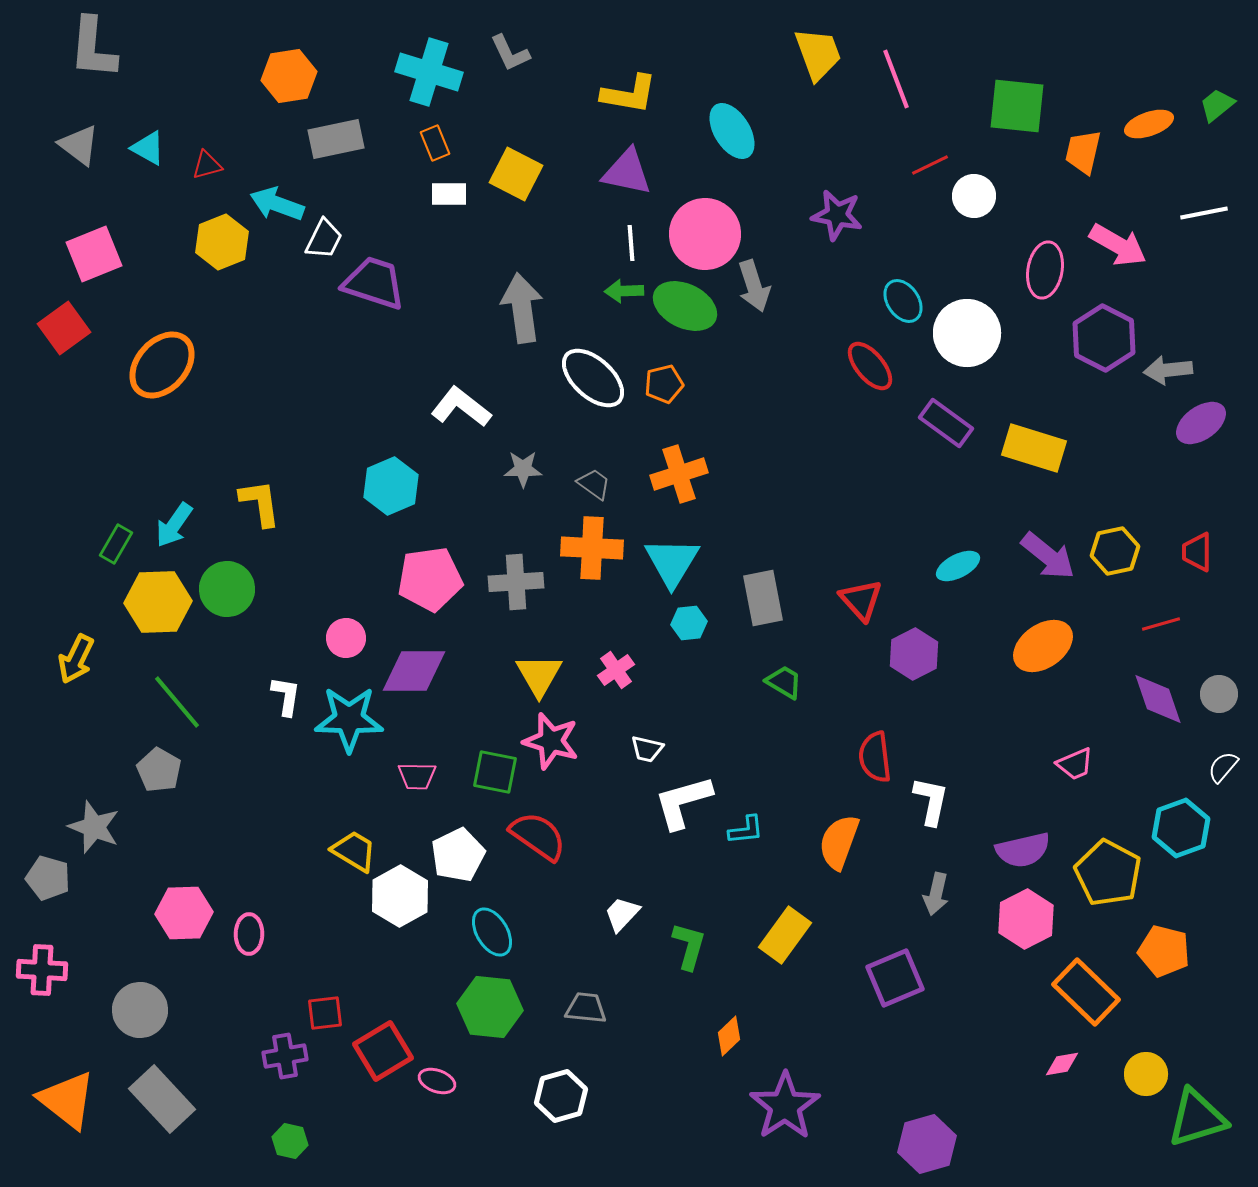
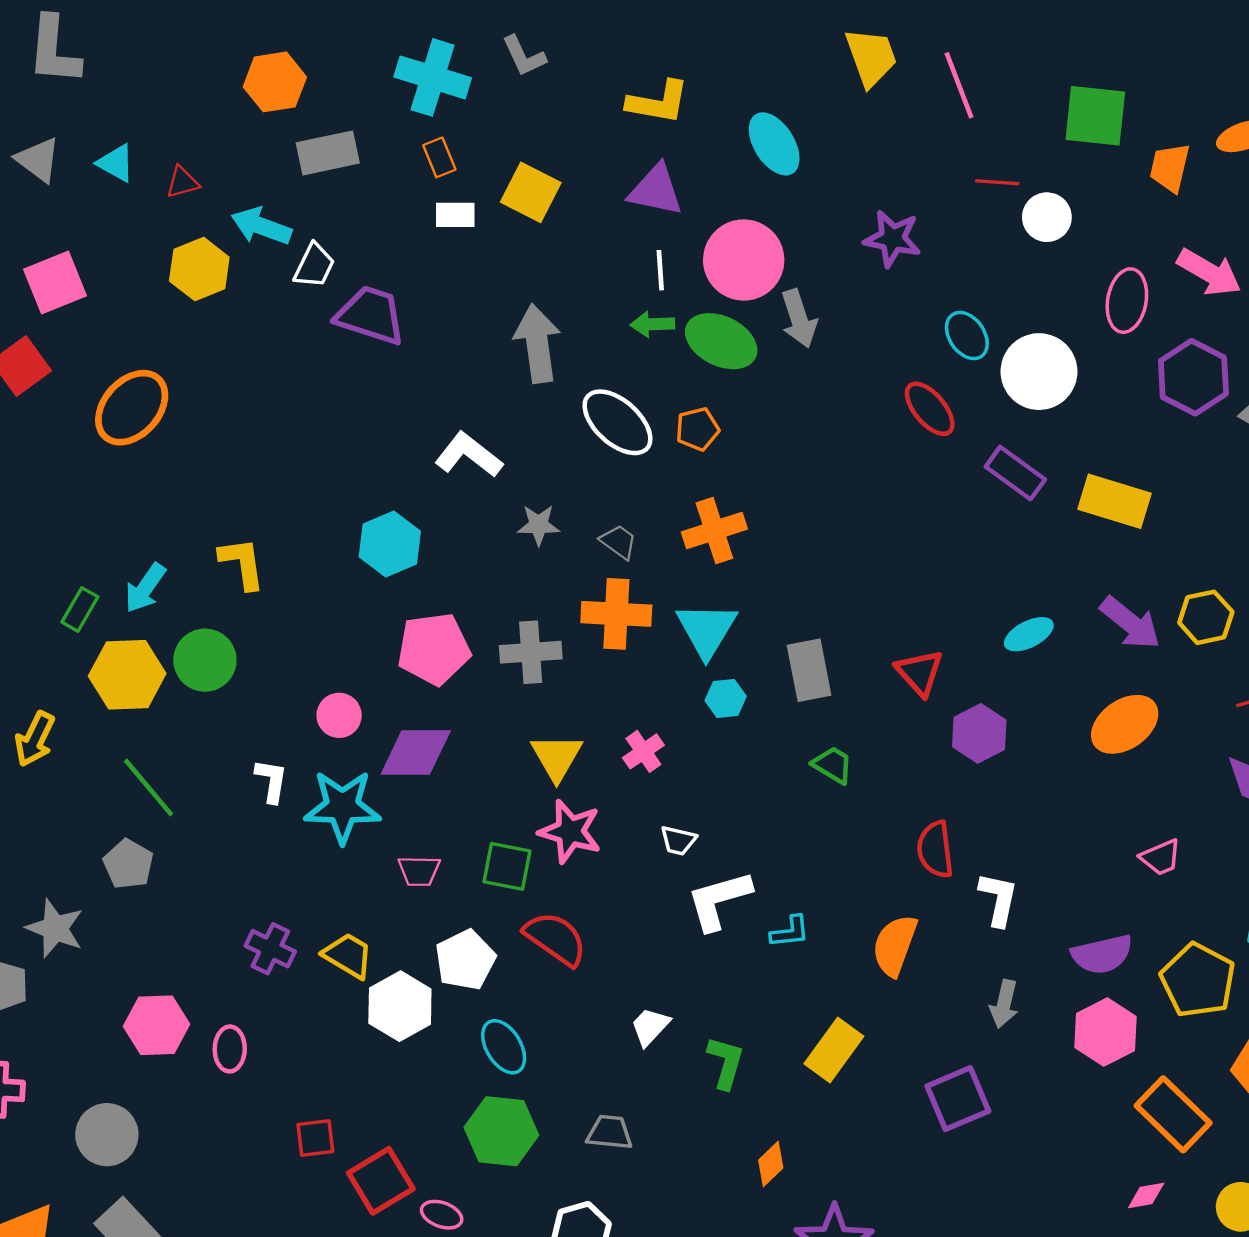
red line: (930, 165) -> (997, 182), turned 30
purple cross: (285, 1056) -> (270, 949), moved, turned 36

